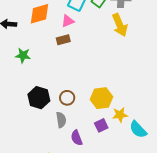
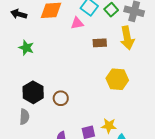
brown rectangle: (63, 40) -> (100, 43), moved
yellow hexagon: (101, 98) -> (117, 79), moved
gray semicircle: (61, 120) -> (24, 117), moved

